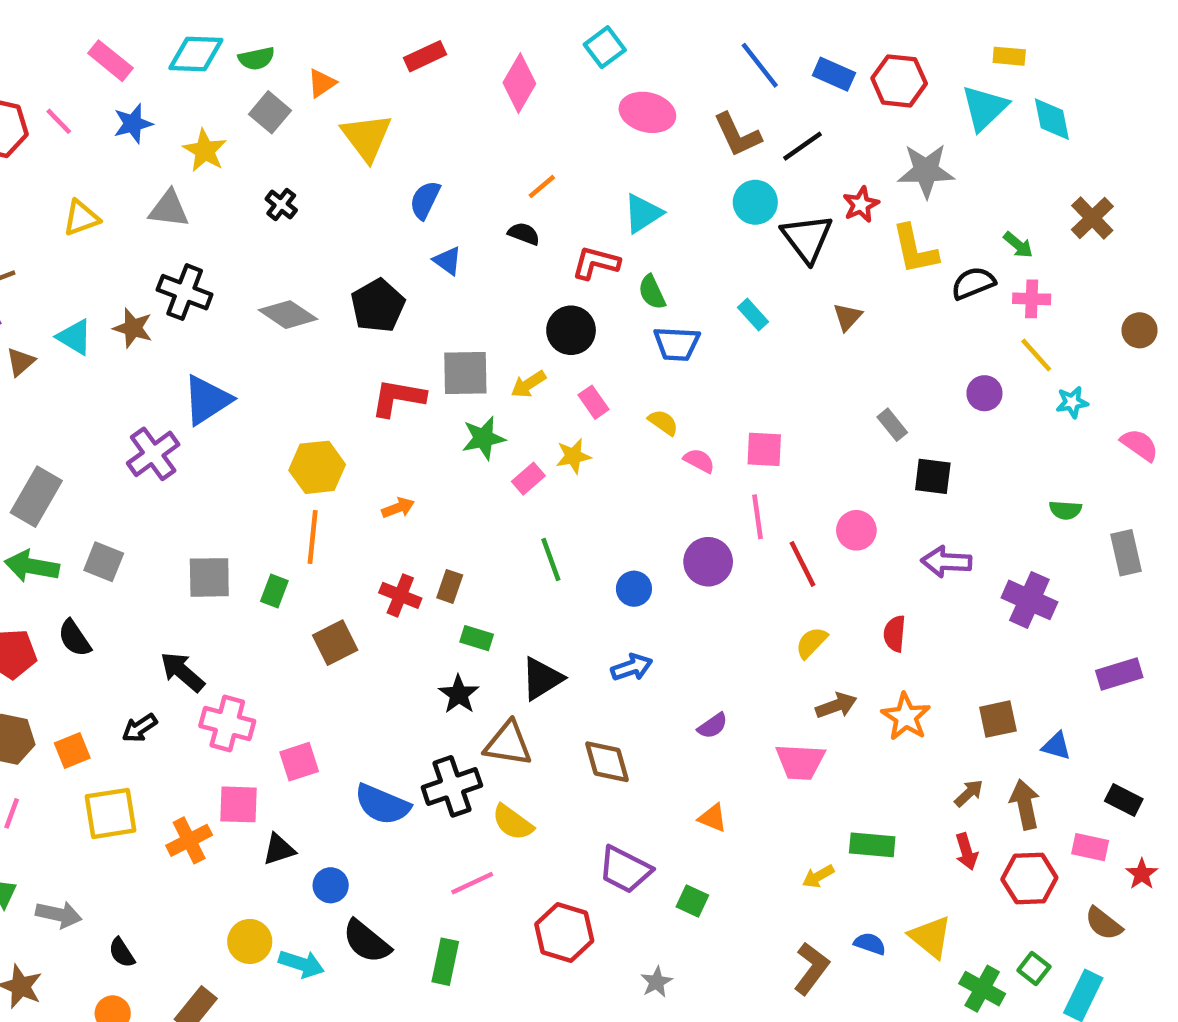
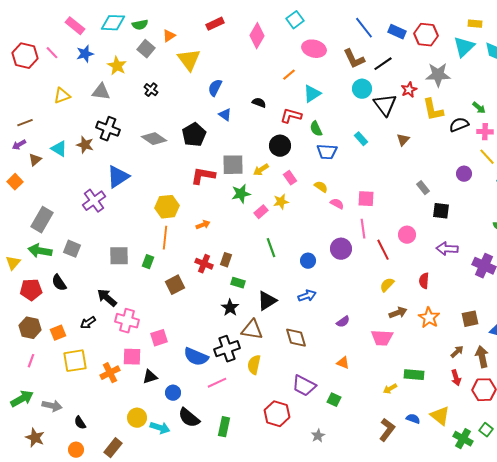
orange line: (542, 187) -> (289, 75), moved
yellow semicircle: (513, 822) -> (254, 365), turned 66
pink line: (472, 883) -> (217, 383), moved

